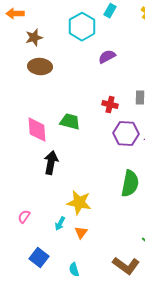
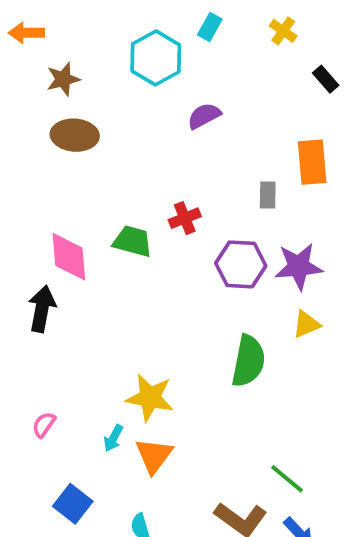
red cross: (110, 105) -> (185, 218), moved, turned -35
black arrow: (51, 163) -> (42, 309), moved
orange triangle: (81, 233) -> (154, 456), size x1.5

